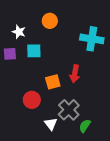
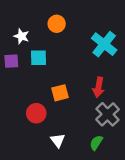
cyan cross: (92, 39) -> (104, 44), turned 30
red arrow: (75, 74) -> (98, 87), moved
gray cross: (69, 110) -> (108, 114), moved

